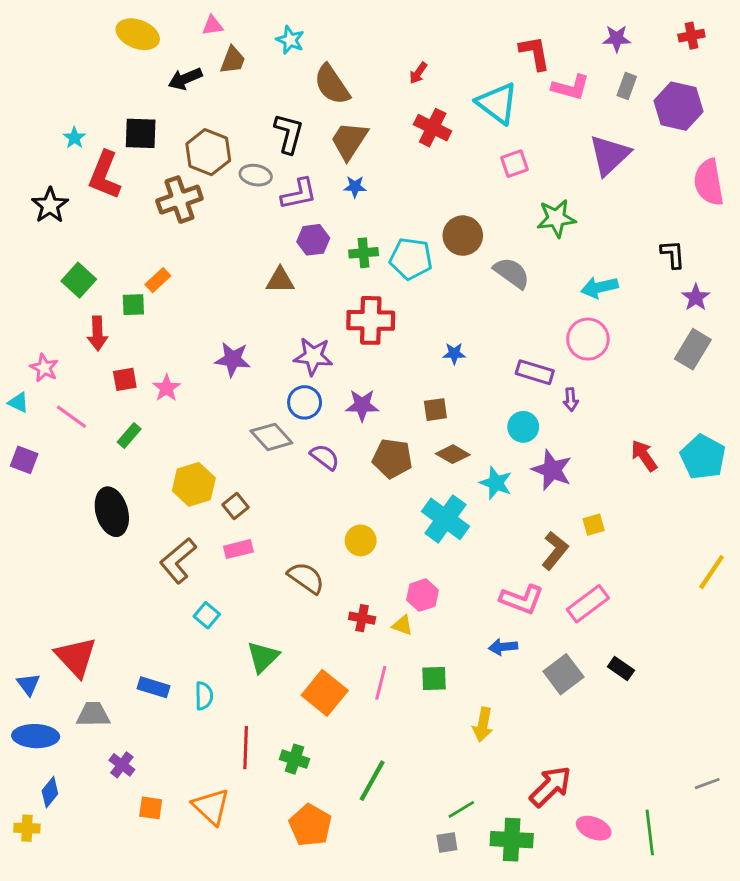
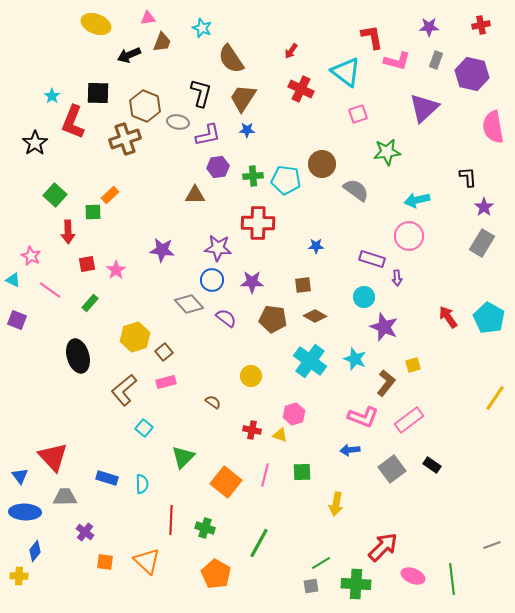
cyan star: (496, 483) -> (355, 359), moved
brown semicircle: (306, 578) -> (213, 402), size x0.6

